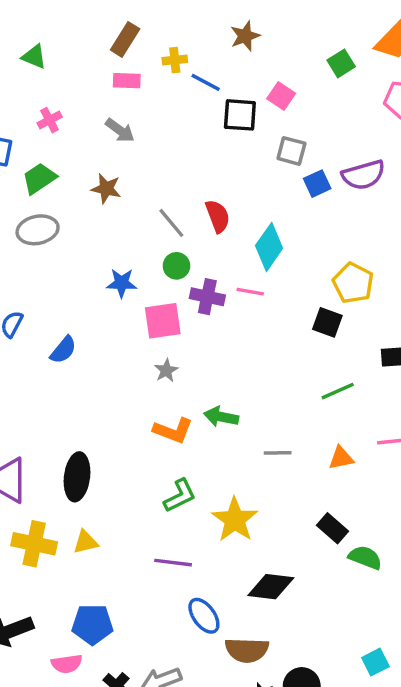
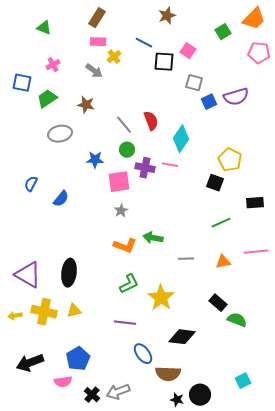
yellow cross: (175, 60) -> (114, 57), moved, turned -32
gray ellipse: (38, 230) -> (60, 134), moved
blue pentagon: (92, 624) -> (78, 359), turned -30

